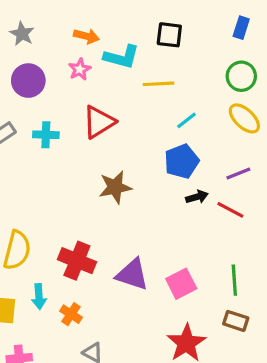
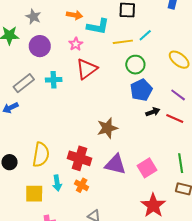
pink star: (80, 69) -> (76, 44), moved
green circle: (241, 76) -> (135, 65), moved
cyan line: (186, 120) -> (145, 35), moved
purple line: (238, 173) -> (178, 95), turned 63
brown star: (115, 187) -> (107, 128), moved
orange cross: (71, 314) -> (82, 185), moved

